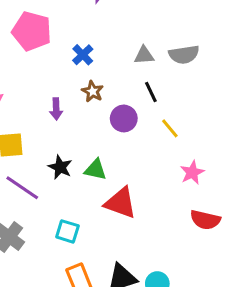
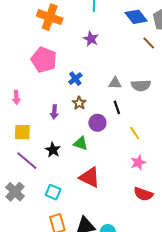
yellow line: (170, 128) -> (135, 133), moved
green triangle: (95, 170) -> (81, 143), moved

